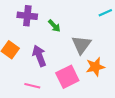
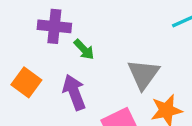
green arrow: (54, 26) -> (84, 49), moved

